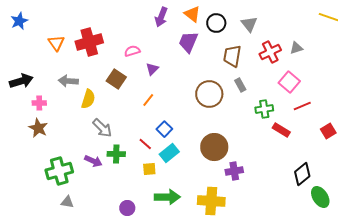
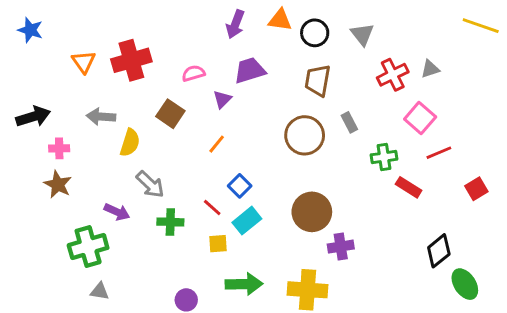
orange triangle: (192, 14) -> (280, 20), turned -30
blue star: (19, 21) -> (30, 30), turned -30
purple trapezoid: (188, 42) -> (250, 70), moved, turned 50
brown trapezoid: (232, 56) -> (318, 81), moved
purple arrow: (93, 161) -> (117, 212), moved

